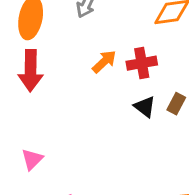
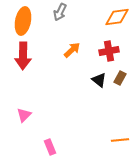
red cross: (142, 63) -> (109, 51), moved

